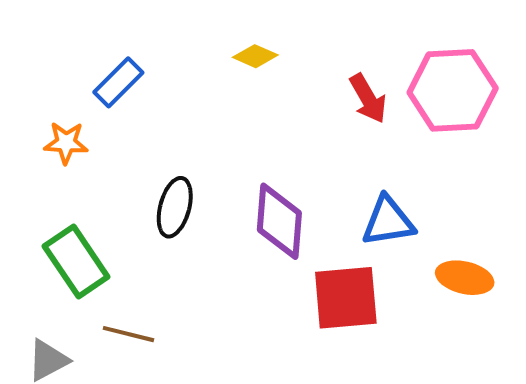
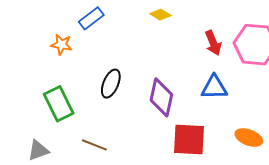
blue triangle: (388, 221) -> (214, 87), moved
brown line: (128, 334) -> (94, 145), moved

